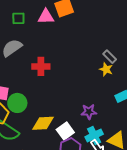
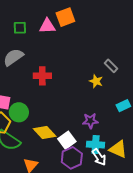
yellow star: (106, 69) -> (96, 81), moved
yellow diamond: (43, 123) -> (45, 132), turned 50
cyan cross: (94, 135) -> (96, 145), turned 30

